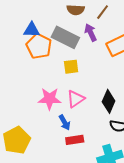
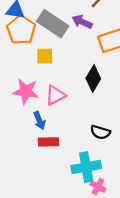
purple arrow: (91, 33) -> (82, 22), turned -48
yellow square: (71, 67) -> (45, 56), moved
black diamond: (109, 101) -> (93, 78), moved

